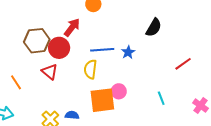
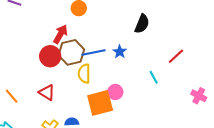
brown hexagon: (37, 41) -> (71, 52), moved
red triangle: (50, 72) -> (47, 92), moved
cyan line: (161, 98) -> (154, 77), moved

